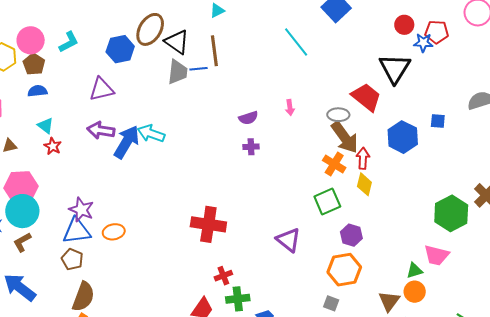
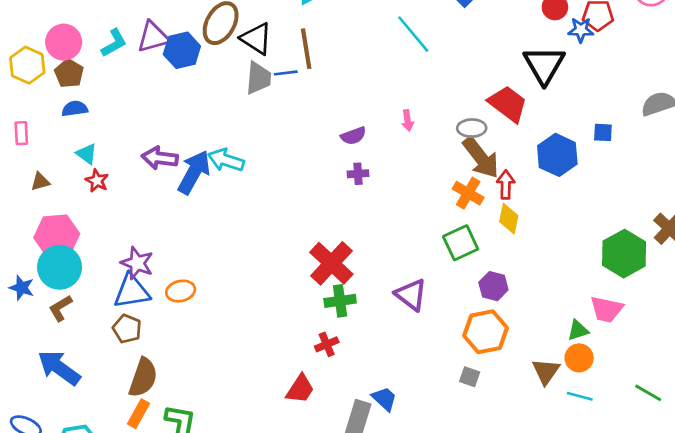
purple triangle: (101, 89) -> (153, 37), moved
red cross: (208, 224) -> (331, 263), moved, turned 36
green cross: (238, 299) -> (340, 301), moved

